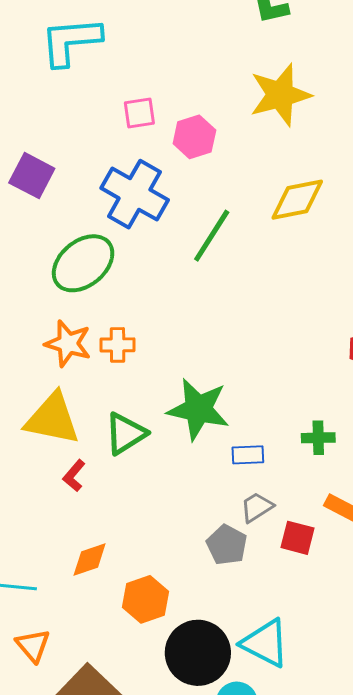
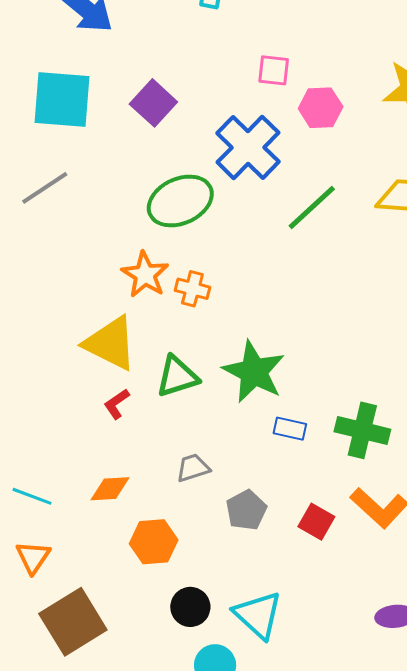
green cross: (318, 438) -> (362, 430), size x1.6
gray trapezoid: (257, 507) -> (193, 468), moved
black circle: (198, 653) -> (190, 607), size x0.6

